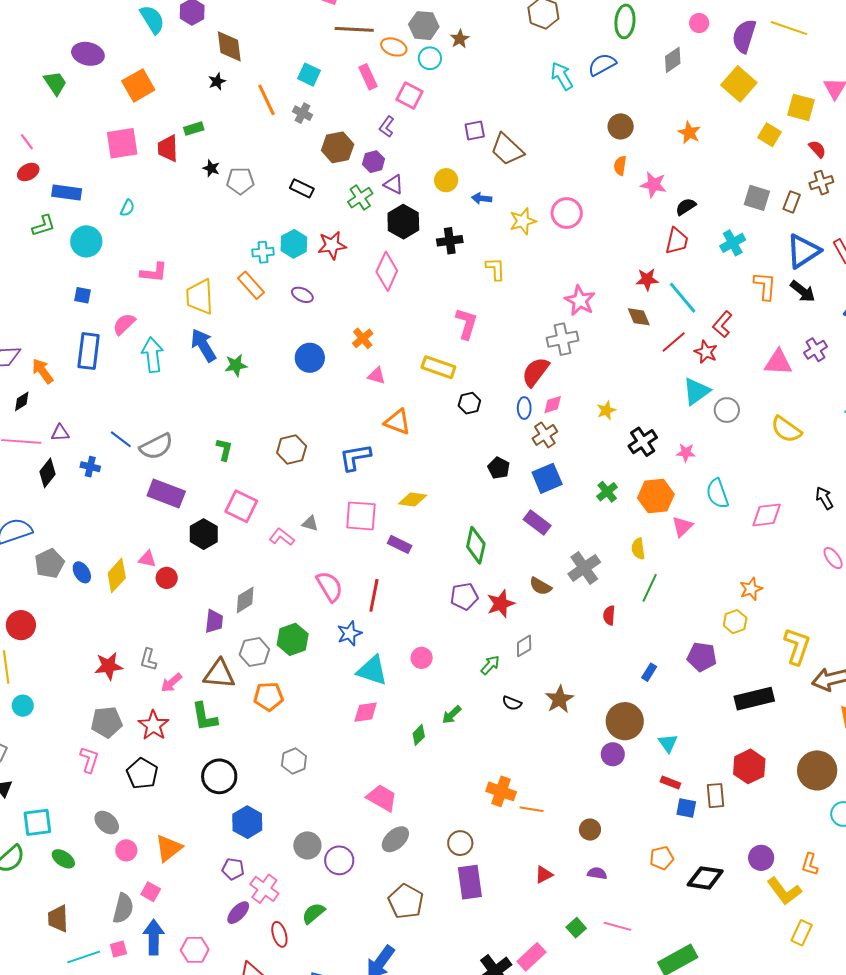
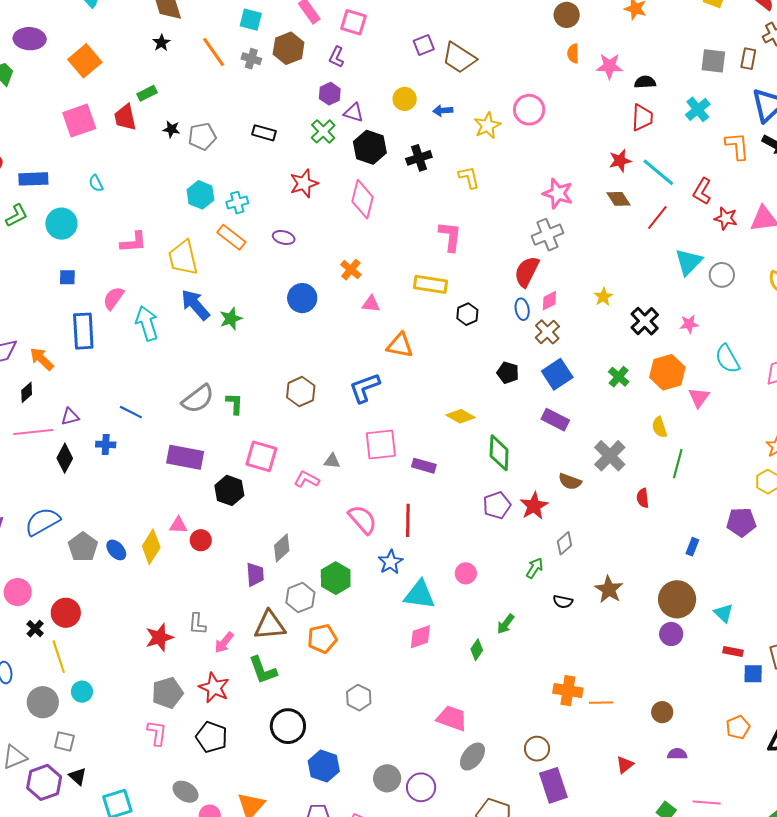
brown hexagon: (338, 147) -> (289, 48), moved
black semicircle: (686, 207) -> (645, 82), turned 40
cyan semicircle: (127, 208) -> (96, 183), turned 138
cyan hexagon: (294, 244) -> (200, 195), moved
red star: (706, 352) -> (726, 218), moved
gray semicircle: (156, 446) -> (198, 399), moved
yellow diamond: (413, 499) -> (461, 416), moved, turned 32

